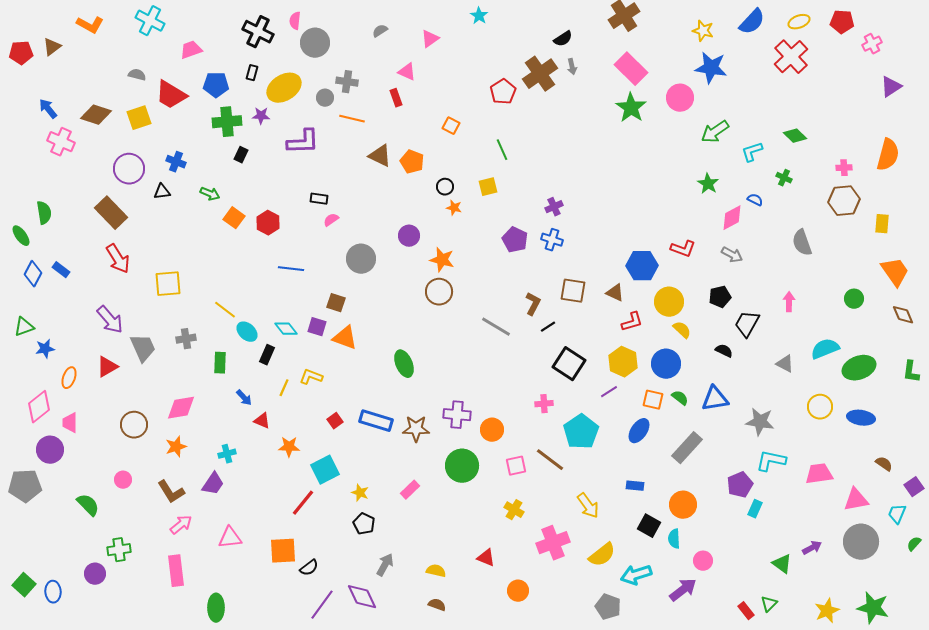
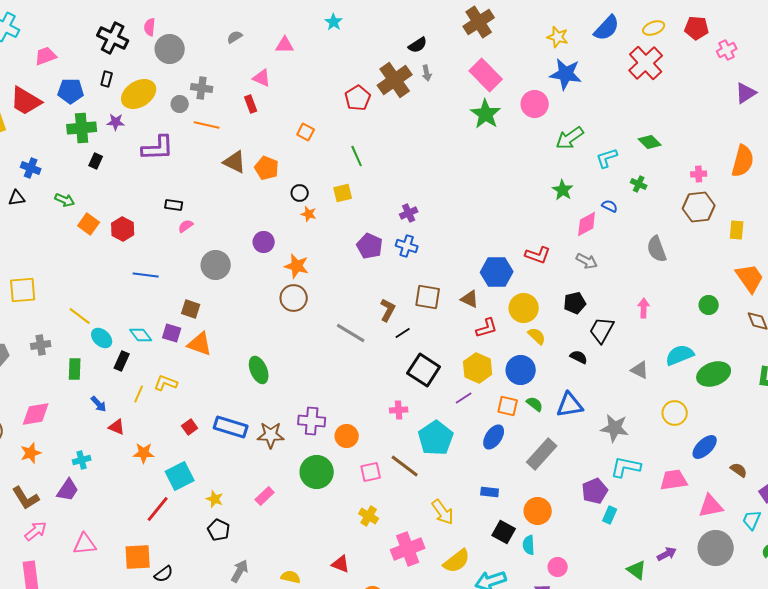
pink triangle: (430, 39) -> (285, 45), turned 36
blue ellipse: (861, 418) -> (705, 447), moved, turned -52

